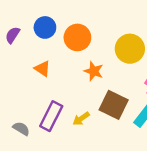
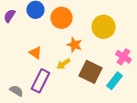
orange triangle: (42, 69) -> (35, 53), moved
yellow arrow: (81, 119) -> (63, 64), moved

